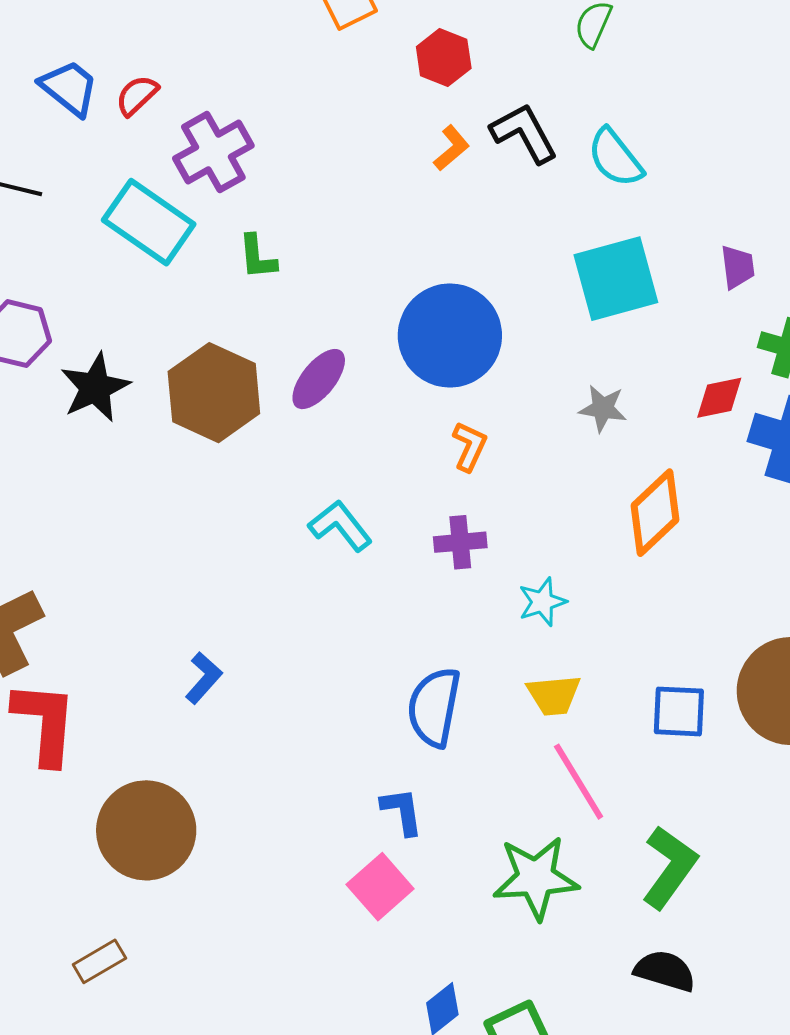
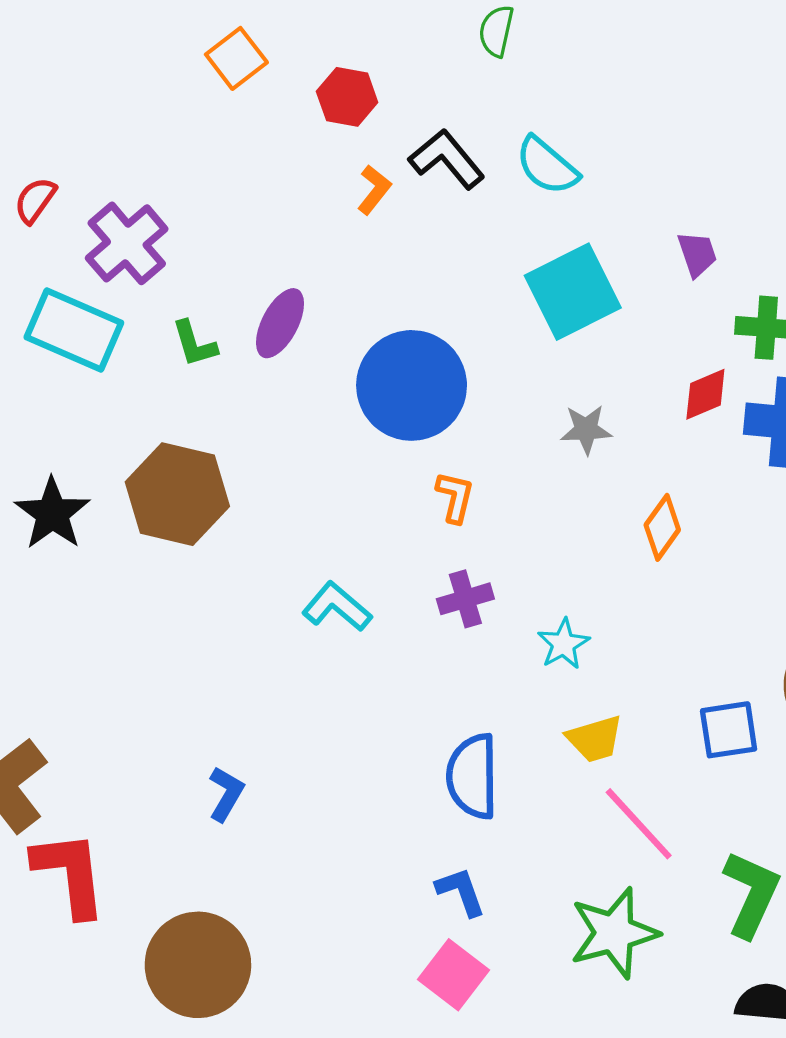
purple ellipse: (319, 379) -> (280, 323), moved
orange diamond: (655, 513) -> (662, 527), size x0.7

